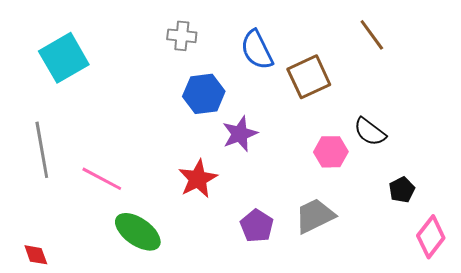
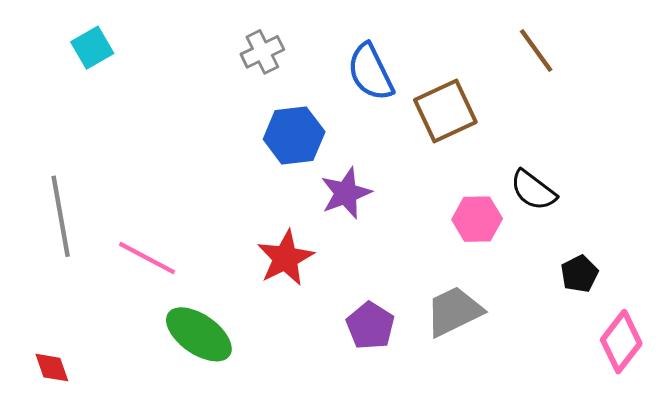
gray cross: (182, 36) -> (262, 52), turned -32
cyan square: (64, 58) -> (92, 48), moved, size x0.6

